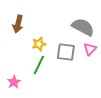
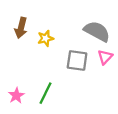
yellow star: (39, 44) -> (46, 38), moved
green line: (39, 65) -> (46, 93), moved

